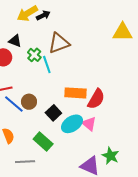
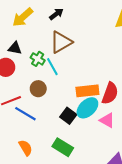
black arrow: (43, 15) -> (56, 14), moved
brown circle: (29, 102) -> (38, 89), moved
cyan ellipse: (72, 124) -> (87, 108), moved

